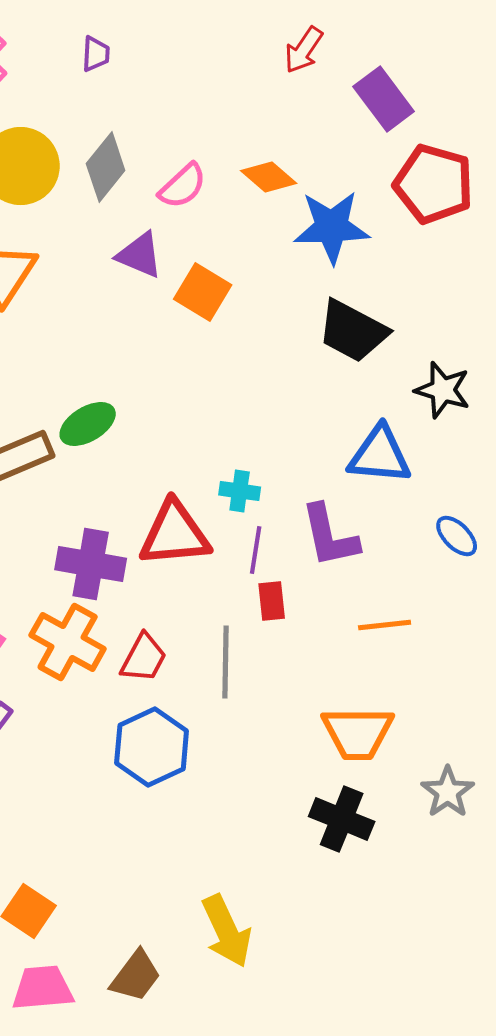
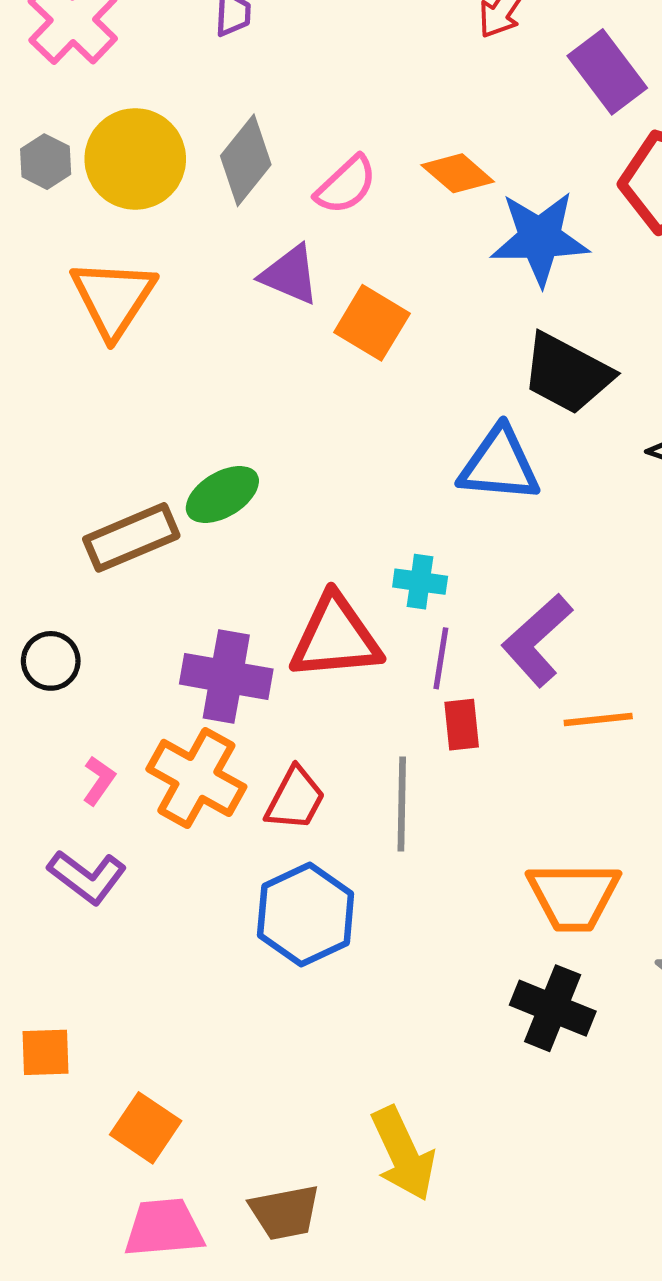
blue triangle: (380, 455) -> (499, 465), moved
purple L-shape: (330, 536) -> (537, 640), turned 60
orange line: (385, 625) -> (598, 719), moved
brown trapezoid: (136, 976) -> (285, 1212), turned 42

